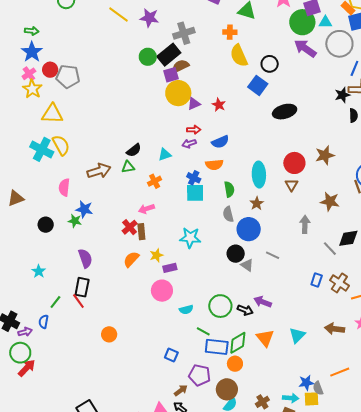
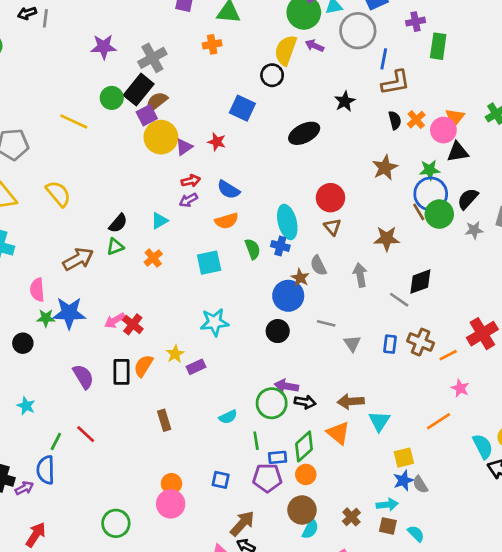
yellow line: (118, 14) -> (74, 121), moved
purple arrow: (305, 48) -> (314, 46), size x0.6
yellow semicircle: (239, 56) -> (286, 50), moved, turned 55
blue square: (258, 85) -> (242, 108), moved
black star: (342, 95) -> (345, 101), moved
blue semicircle: (220, 142) -> (228, 190), turned 66
yellow semicircle: (61, 145) -> (58, 194), moved
brown star: (325, 155) -> (385, 168), moved
blue cross: (194, 178) -> (280, 246), moved
brown star: (257, 203) -> (300, 278), moved
blue star: (84, 209) -> (69, 313), size x1.4
pink arrow: (146, 209) -> (115, 321), moved
gray semicircle: (228, 214) -> (318, 265), moved
green star: (75, 221) -> (46, 318), moved
brown rectangle: (141, 232) -> (164, 420), moved
gray triangle: (247, 265) -> (352, 343), moved, turned 32
black rectangle: (82, 287) -> (122, 372), moved
pink circle: (162, 291) -> (171, 504), moved
purple arrow: (263, 302) -> (286, 386), moved
blue semicircle: (44, 322) -> (46, 470), size x1.5
brown arrow: (335, 329) -> (351, 401), moved
green line: (203, 331) -> (256, 441), turned 64
orange circle: (109, 334) -> (171, 484), moved
blue rectangle: (217, 347) -> (278, 457), size x0.6
green circle: (20, 353) -> (116, 523), moved
orange line: (340, 372) -> (438, 421), moved
purple pentagon: (199, 375) -> (267, 478), moved
brown arrow: (181, 390) -> (242, 523), size x1.5
yellow square: (312, 399) -> (404, 458), moved

